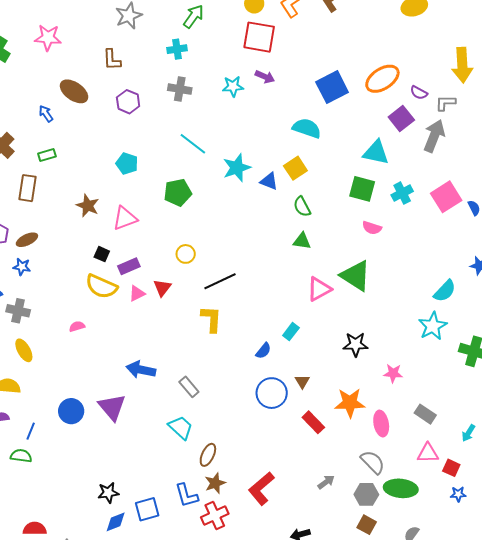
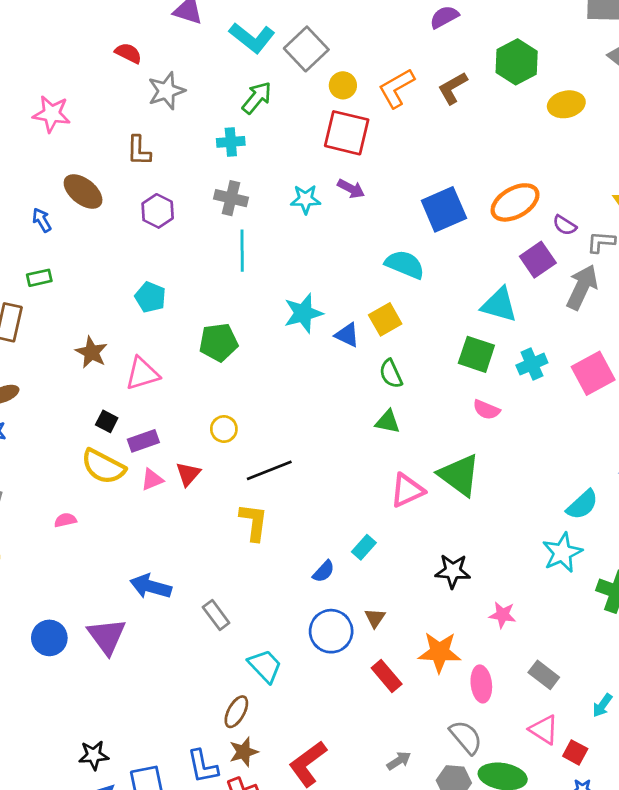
cyan line: (193, 144) -> (242, 251), moved, turned 48
cyan trapezoid: (181, 428) -> (265, 666), moved
pink triangle: (428, 453) -> (544, 730), turned 30

